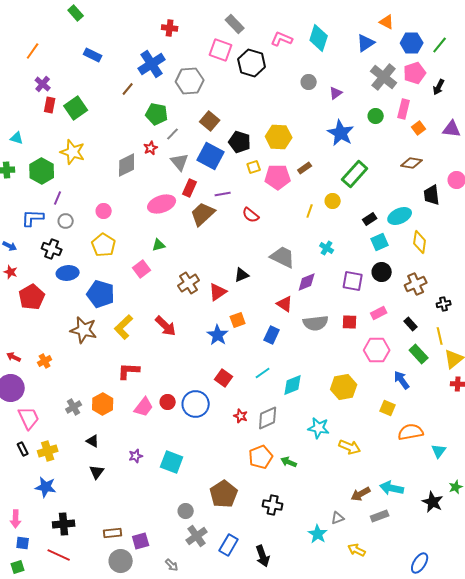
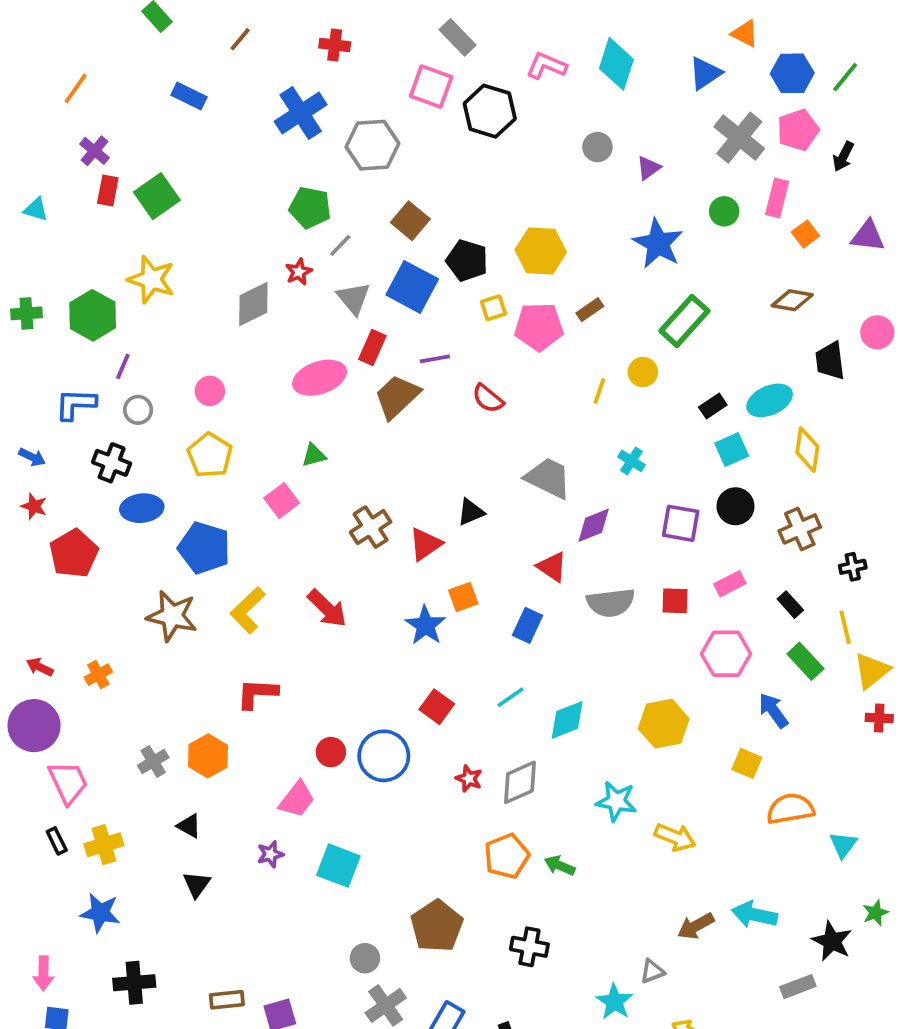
brown line: (128, 89) -> (240, 39), moved
cyan triangle: (17, 138) -> (36, 209), moved
pink trapezoid: (144, 407) -> (297, 799), moved
gray rectangle: (380, 516) -> (798, 987), moved

